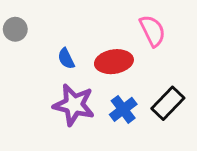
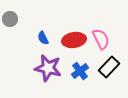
pink semicircle: (152, 31) -> (101, 39), moved

